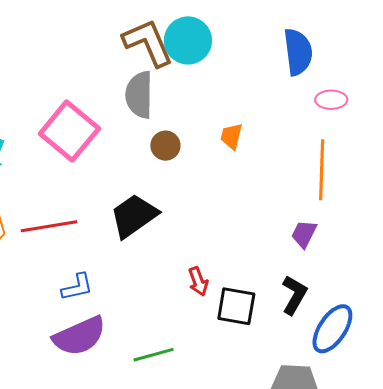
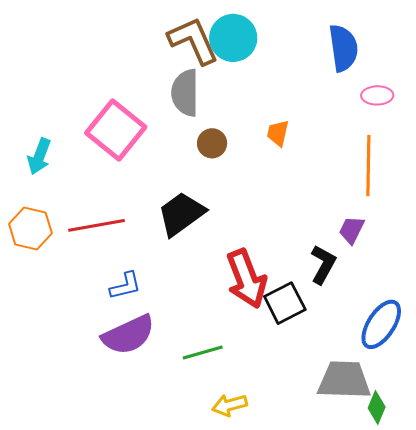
red arrow: (198, 281) -> (246, 279), size x2.0
black L-shape: (294, 295) -> (323, 264), moved
black square: (236, 306) -> (285, 303), turned -36

